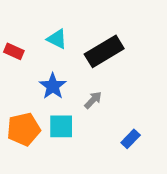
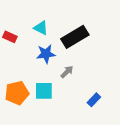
blue star: (53, 86) -> (46, 54), moved, turned 30

